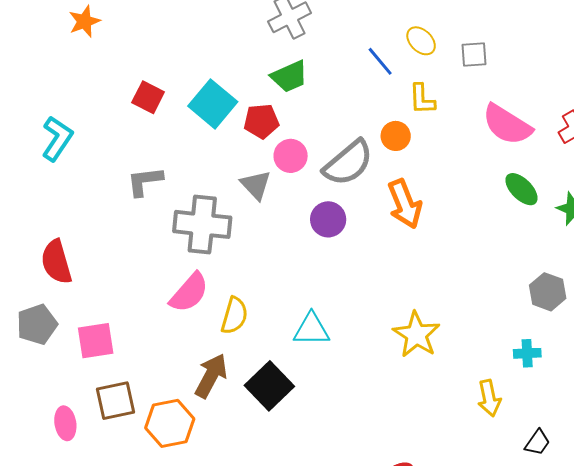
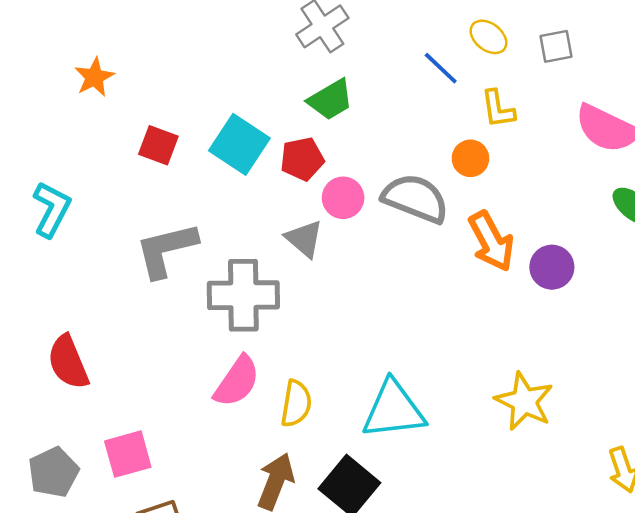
orange star: (84, 21) -> (94, 77), moved
gray semicircle: (348, 163) -> (415, 198), turned -112
gray L-shape: (145, 181) -> (166, 250), size x1.4
purple circle: (328, 219) -> (552, 267), moved
gray pentagon: (37, 324) -> (53, 472), moved
cyan triangle: (311, 329) -> (394, 410), size x1.4

